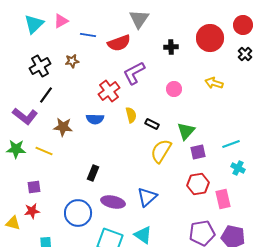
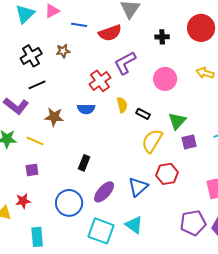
pink circle: (174, 89) -> (165, 79), size x1.5
black line: (46, 95) -> (37, 85), turned 30
red hexagon: (198, 184) -> (167, 174), moved
purple square: (34, 187) -> (32, 170), moved
purple ellipse: (113, 202) -> (104, 192), turned -60

